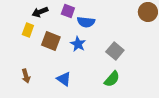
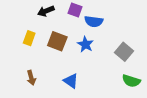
yellow rectangle: (28, 30) -> (29, 38), moved
green semicircle: (112, 79) -> (131, 81), moved, turned 66

